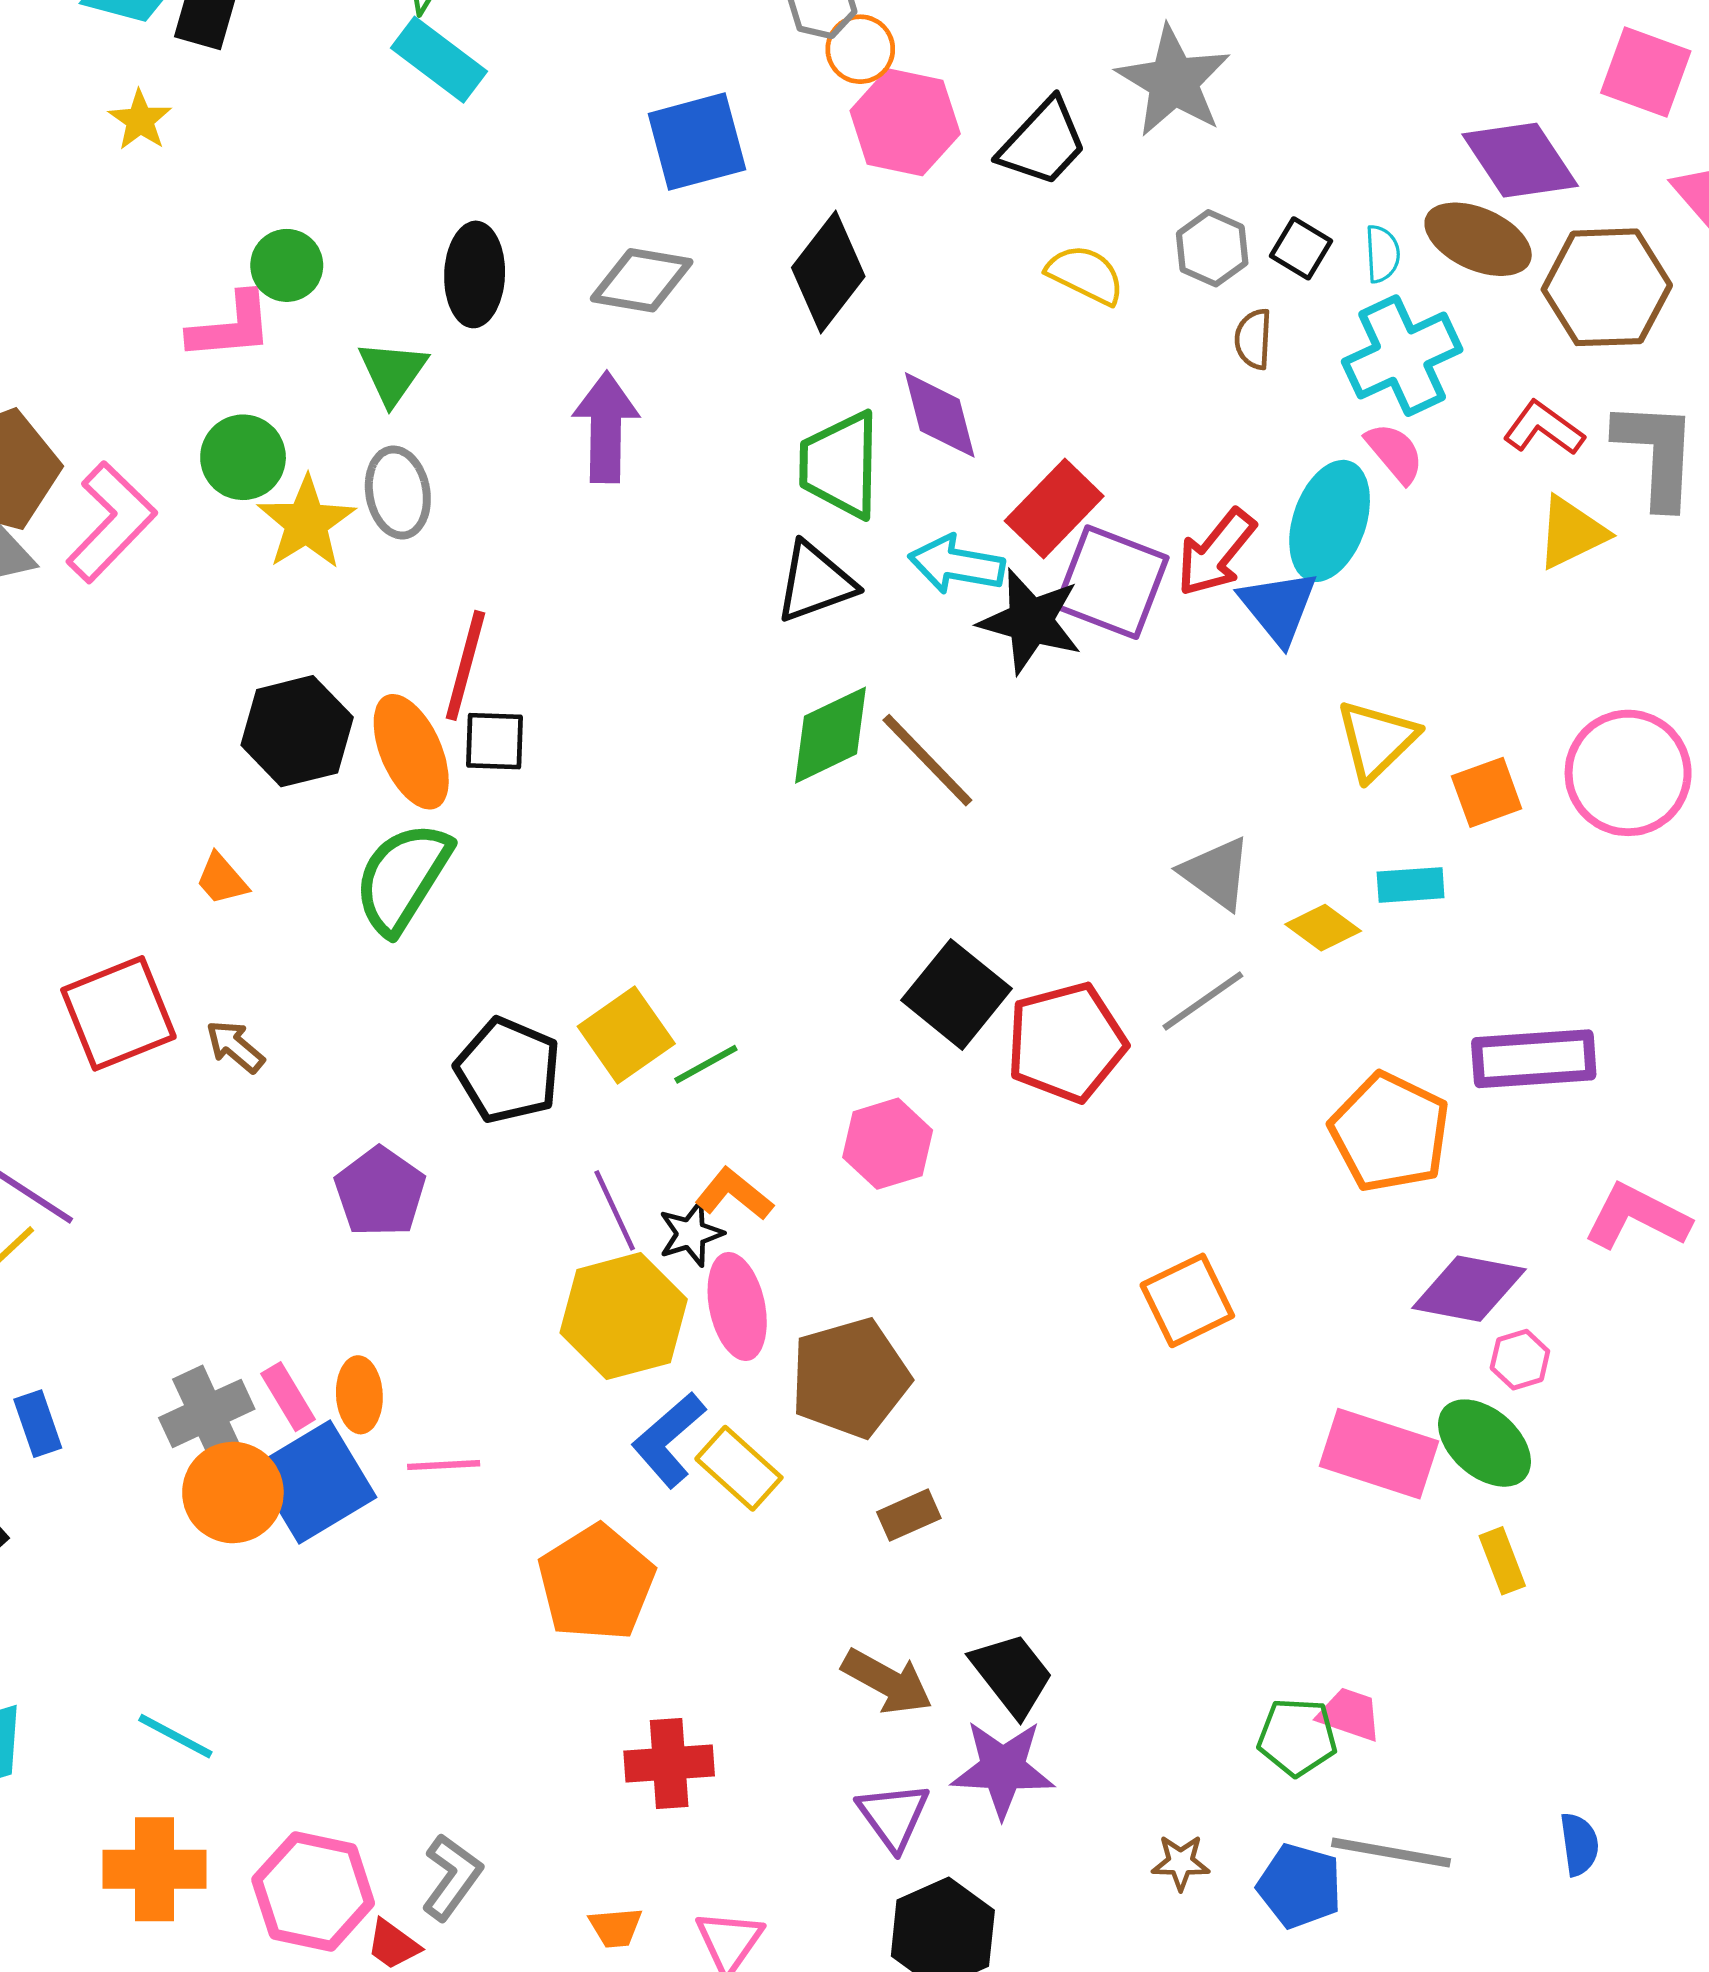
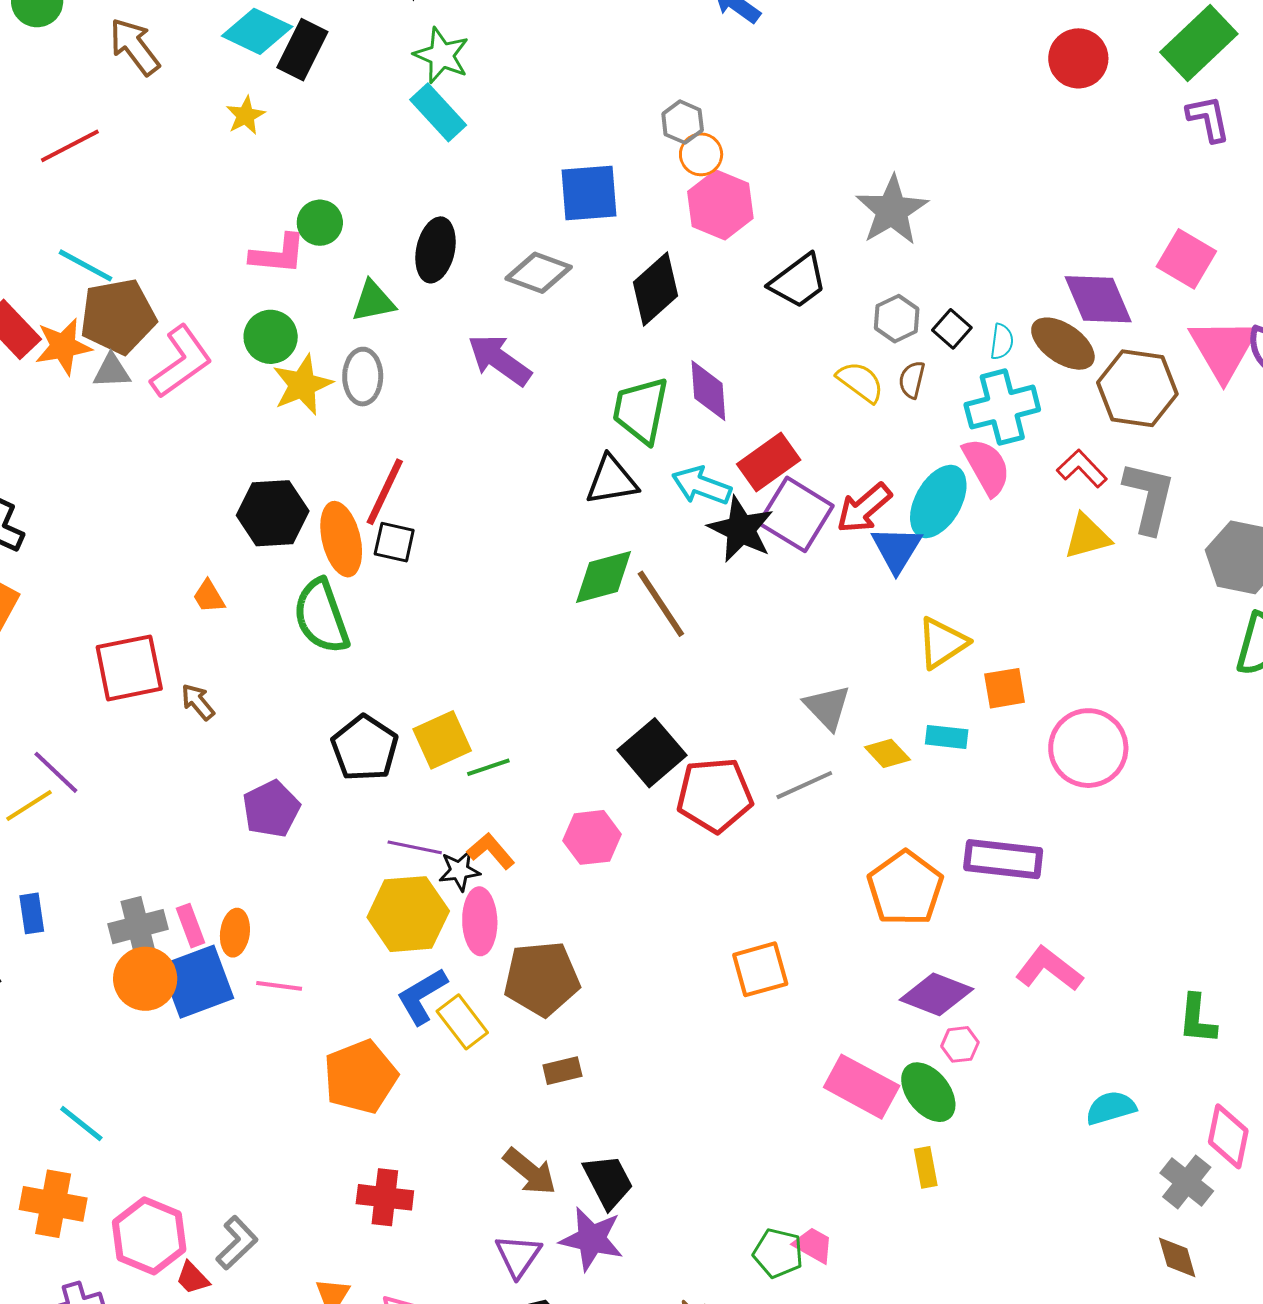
black trapezoid: (1043, 143) -> (798, 281), moved
yellow semicircle: (1085, 275) -> (860, 382), moved
green triangle: (393, 372) -> (373, 301), turned 33
purple arrow: (606, 427) -> (499, 360), turned -66
pink semicircle: (1395, 453) -> (987, 467), size x1.4
pink circle: (1628, 773) -> (1088, 748), moved
green semicircle: (403, 878) -> (321, 616), turned -62
purple line: (615, 1210) -> (415, 847), turned -64

